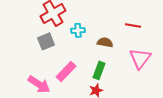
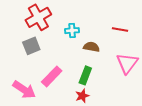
cyan cross: (78, 30) -> (72, 31), moved

